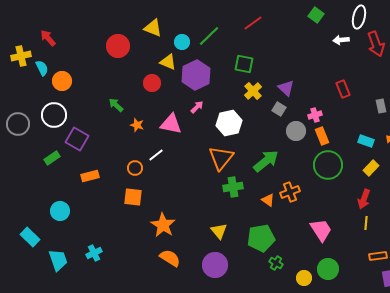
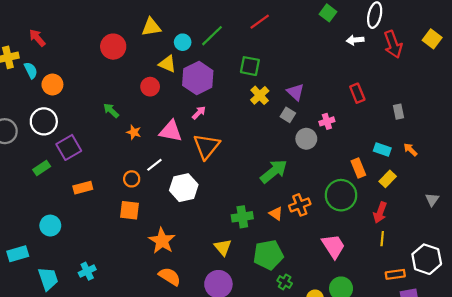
yellow triangle: (153, 28) -> (151, 27), turned -30
white hexagon: (229, 123) -> (184, 188), moved
orange rectangle: (322, 136) -> (358, 168), moved
purple square: (77, 139) -> (69, 147), turned 30
orange triangle: (221, 158) -> (206, 146), moved
green circle: (328, 165) -> (341, 195), moved
green cross: (233, 187) -> (242, 217), moved
cyan rectangle: (30, 237) -> (18, 254), turned -60

